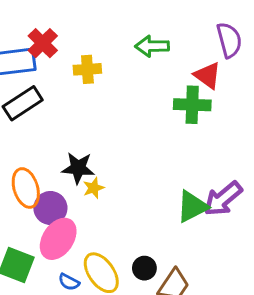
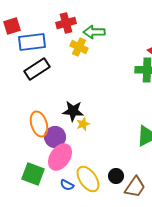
red cross: (43, 43) -> (66, 23), moved, turned 30
green arrow: (152, 46) -> (94, 32), moved
yellow cross: (87, 69) -> (79, 47), turned 30

